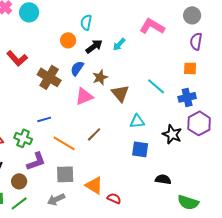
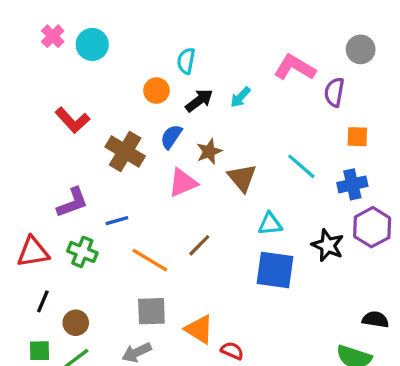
purple semicircle: (196, 41) -> (334, 92), moved
blue square: (140, 149) -> (275, 270), size x1.4
purple L-shape: (36, 161) -> (72, 203), moved
black semicircle: (163, 179) -> (375, 319), moved

